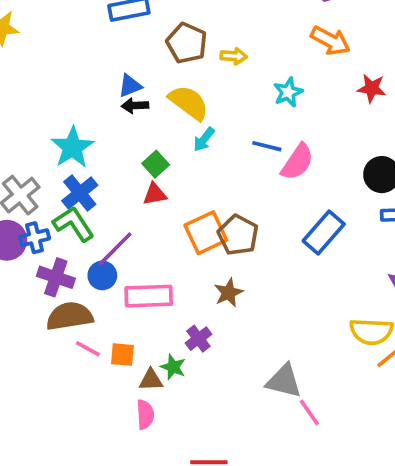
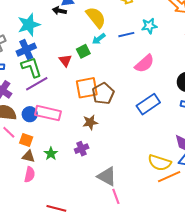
black arrow: (135, 106) -> (59, 11), moved
blue line: (267, 146) -> (126, 35), moved, turned -42
green square: (156, 164) -> (83, 51), moved
red triangle: (155, 194) -> (65, 61), turned 48
green L-shape: (73, 224) -> (31, 67), moved
blue circle: (102, 275) -> (30, 114), moved
purple cross: (198, 339) -> (82, 149), moved
brown triangle: (151, 380) -> (28, 156), moved

